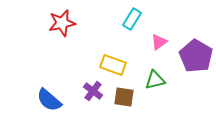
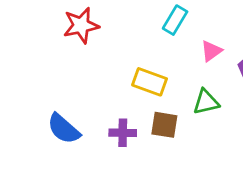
purple cross: (93, 91) -> (123, 133), moved, turned -36

